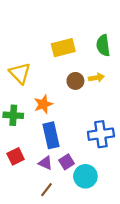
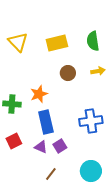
yellow triangle: (20, 73) -> (18, 42), moved
yellow arrow: (96, 78) -> (98, 71), moved
cyan circle: (85, 176) -> (91, 171), moved
brown line: (47, 190) -> (51, 174), moved

